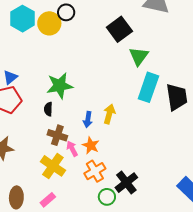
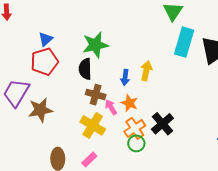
black semicircle: (48, 109) -> (85, 69), size x1.5
black cross: (126, 183) -> (162, 124), moved
green circle: (107, 197) -> (136, 143), moved

